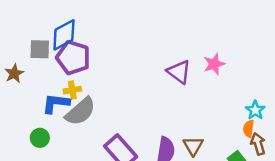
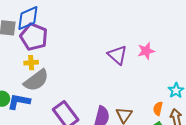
blue L-shape: (56, 103) -> (19, 102), moved
orange semicircle: (248, 129) -> (158, 109), moved

